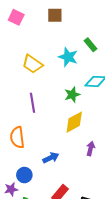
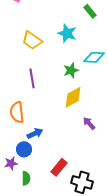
green rectangle: (91, 45) -> (90, 11), moved
purple arrow: (91, 149) -> (89, 123), turned -56
blue arrow: (51, 158) -> (35, 133), moved

